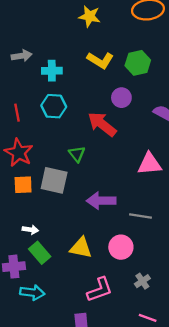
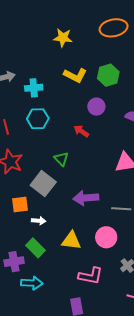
red arrow: (102, 124) -> (81, 131), size x0.6
gray square: (54, 180) -> (43, 184), turned 30
orange square: (23, 185) -> (20, 204), moved
white arrow: (30, 230) -> (39, 221), moved
pink L-shape: (100, 290) -> (91, 276), turned 35

